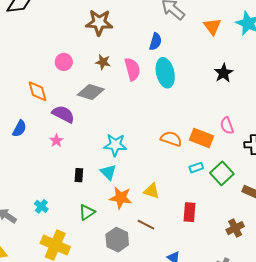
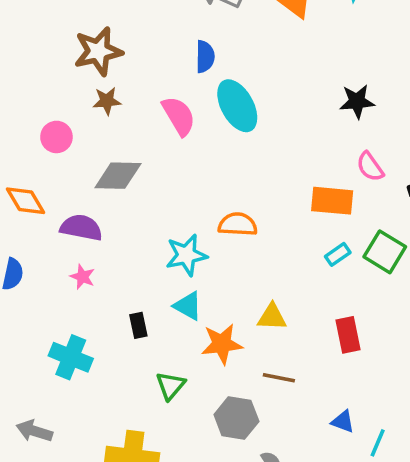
brown star: (103, 62) -> (107, 101), moved
black star: (224, 73) -> (357, 101), moved, turned -30
orange semicircle: (171, 139) -> (238, 224), moved
cyan cross: (41, 206) -> (71, 357), moved, size x1.6

